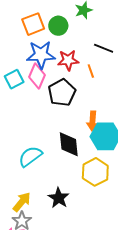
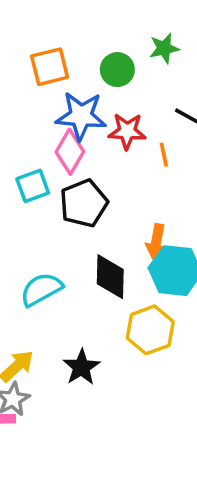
orange square: (33, 24) -> (50, 67), moved
cyan square: (14, 79) -> (33, 186), moved
black pentagon: (62, 93) -> (84, 203), moved

